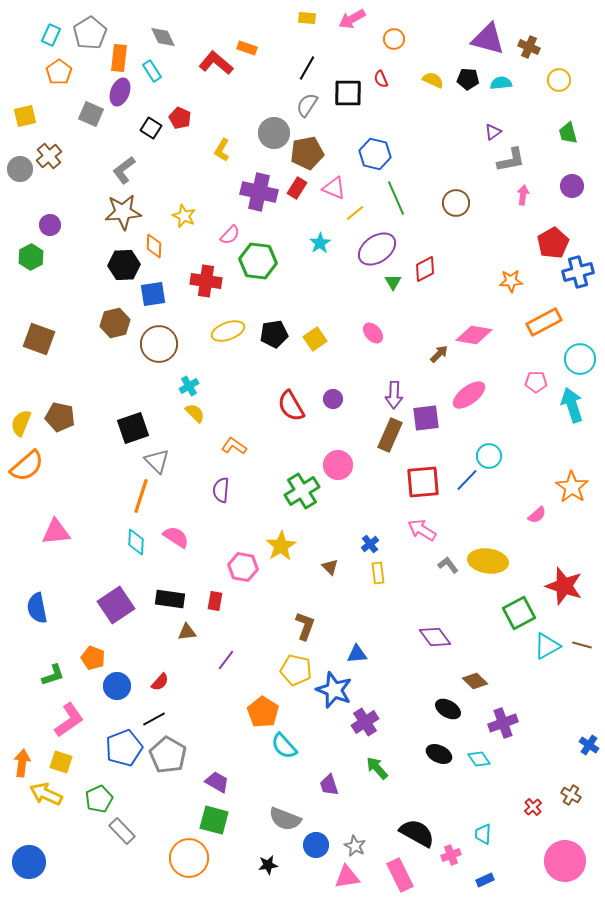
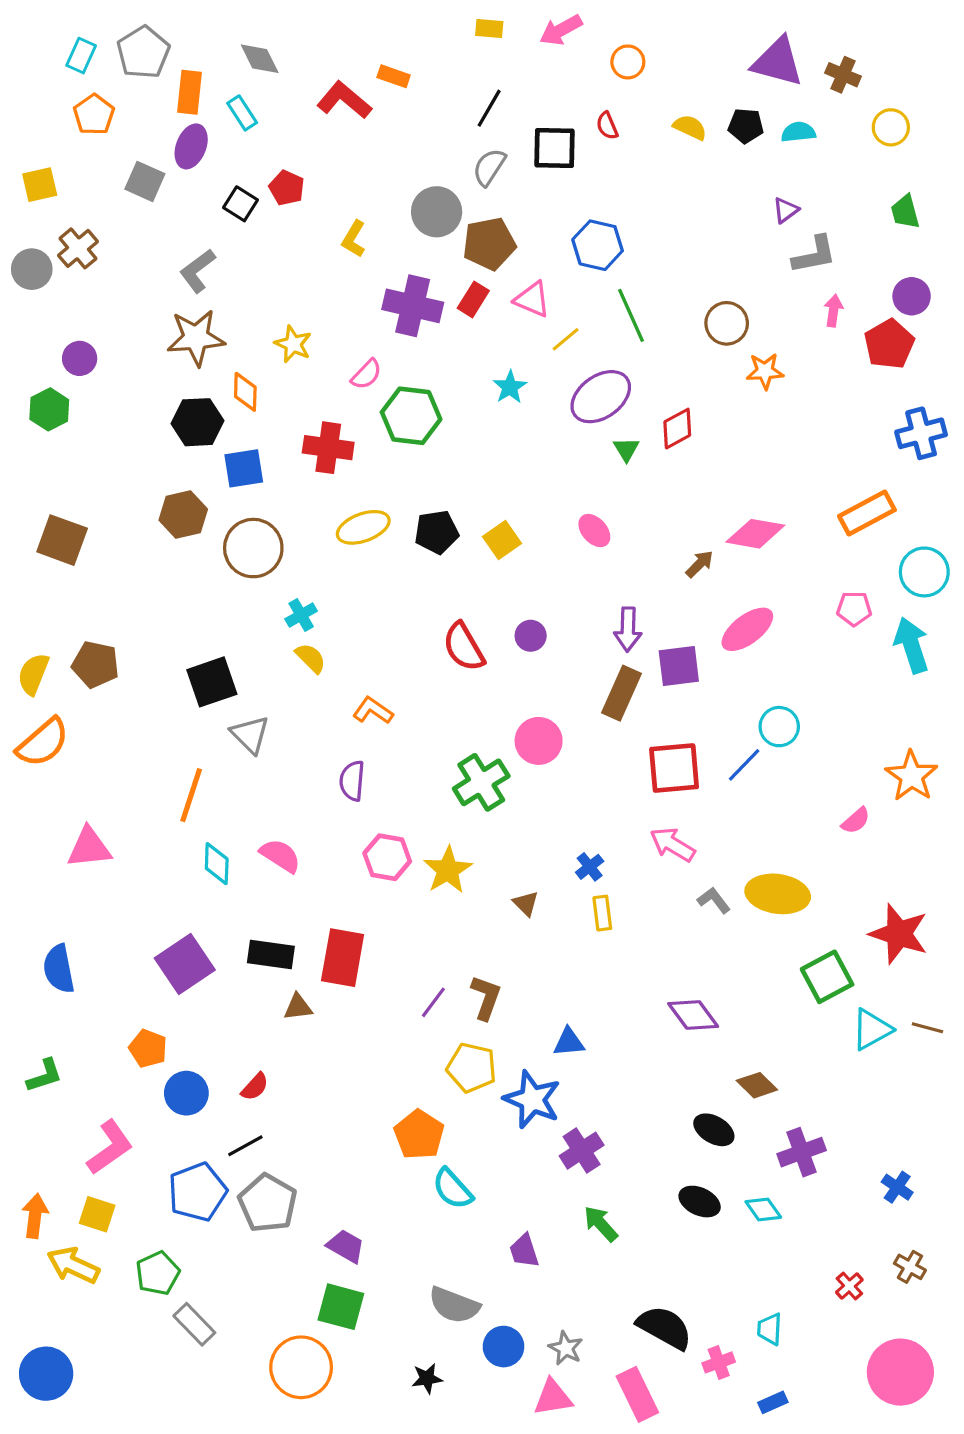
red pentagon: (553, 243) -> (889, 344), moved
orange star: (511, 281) -> (765, 371), moved
orange line: (141, 496) -> (191, 795), moved
pink hexagon: (243, 567) -> (387, 857), moved
red rectangle: (215, 601) -> (343, 958), size x1.8
purple line: (226, 660) -> (433, 1002), moved
green L-shape: (53, 675) -> (45, 1076), moved
blue cross: (589, 745) -> (897, 1187), moved

